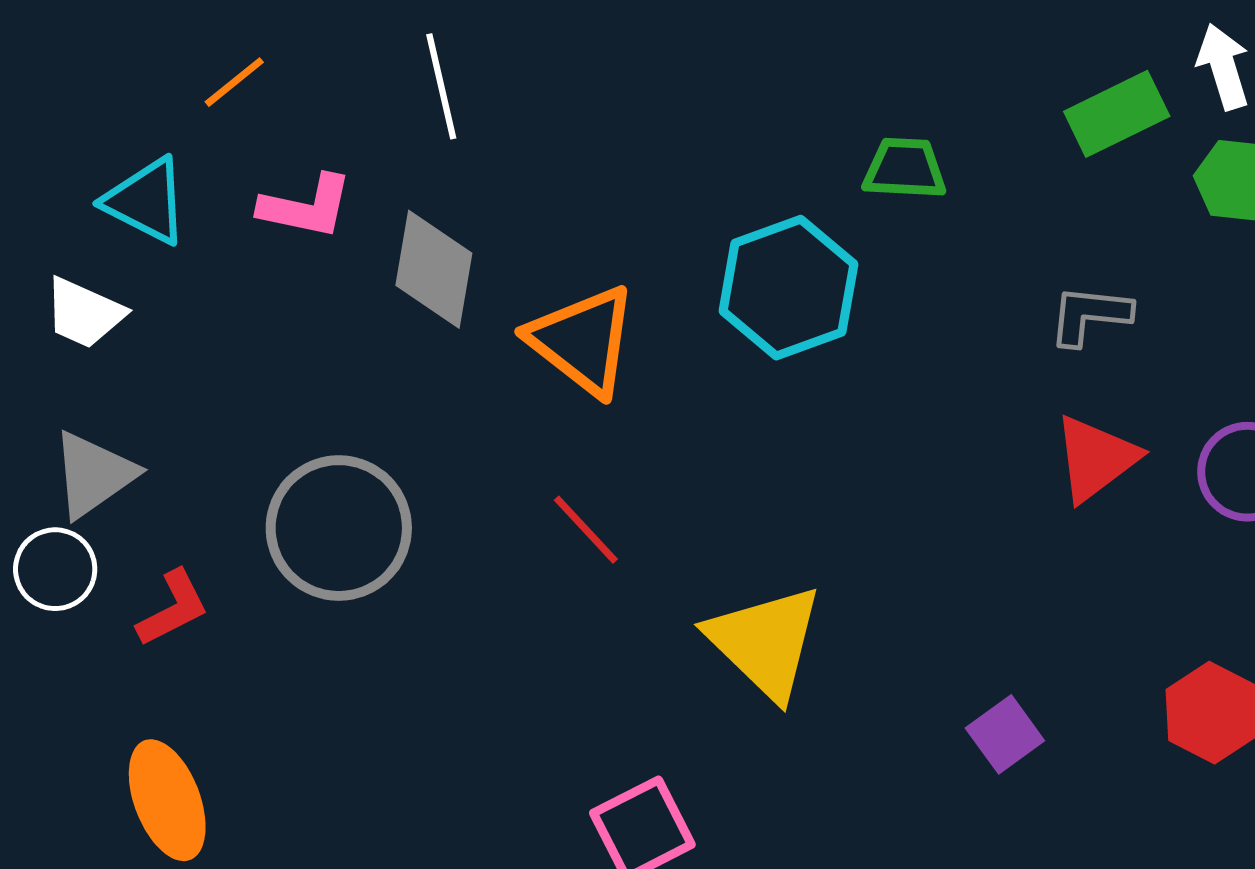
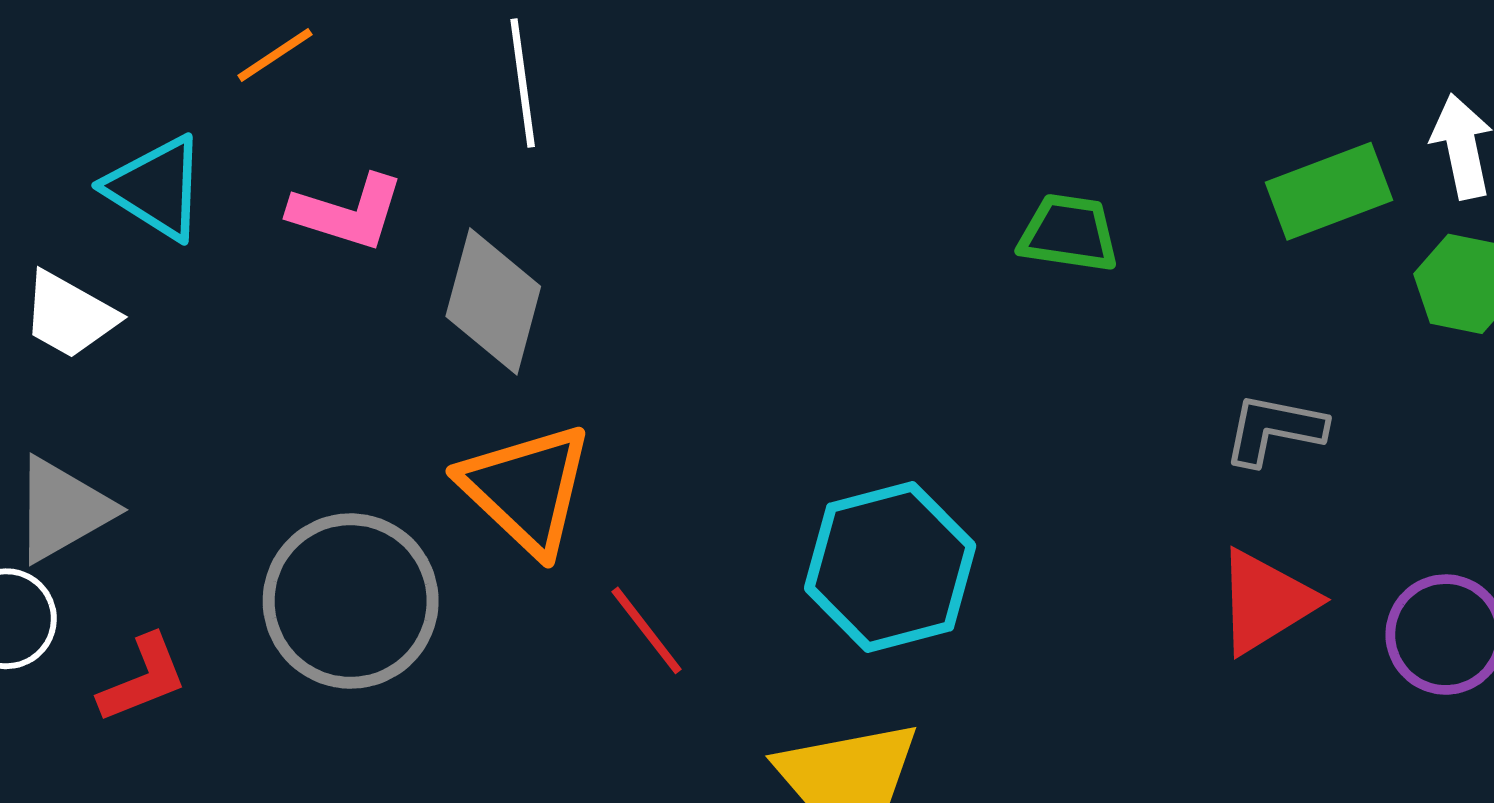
cyan hexagon: (788, 288) -> (890, 567), moved
orange triangle: (582, 340) -> (526, 489), moved

